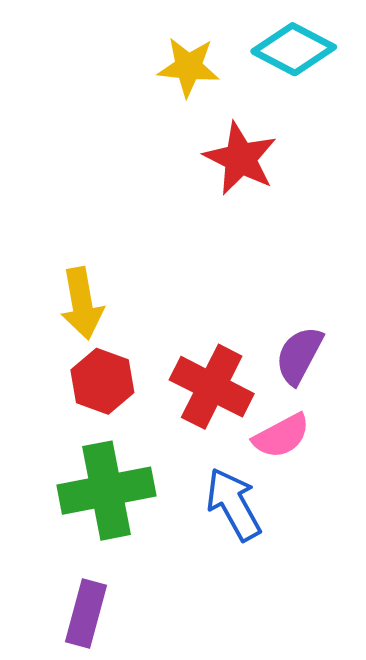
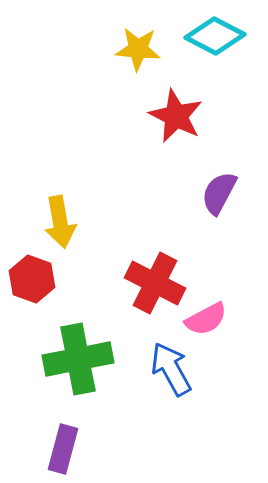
purple semicircle: (299, 355) -> (219, 193), moved
red hexagon: (102, 381) -> (32, 279), moved

